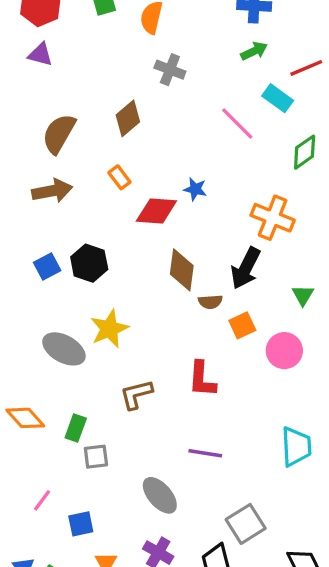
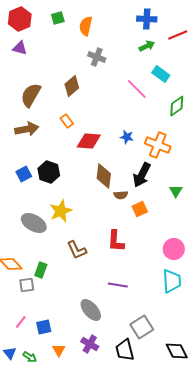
red line: (306, 68) -> (178, 35), moved
blue star: (195, 189) -> (127, 137), moved
pink circle: (284, 351) -> (174, 249), moved
brown L-shape: (136, 394) -> (77, 250), turned -100
gray square: (96, 457) -> (27, 285), moved
pink line: (42, 500) -> (21, 322), moved

